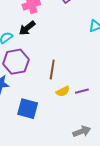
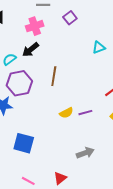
brown line: (52, 69) -> (54, 76), moved
blue square: (28, 109) -> (24, 143), moved

